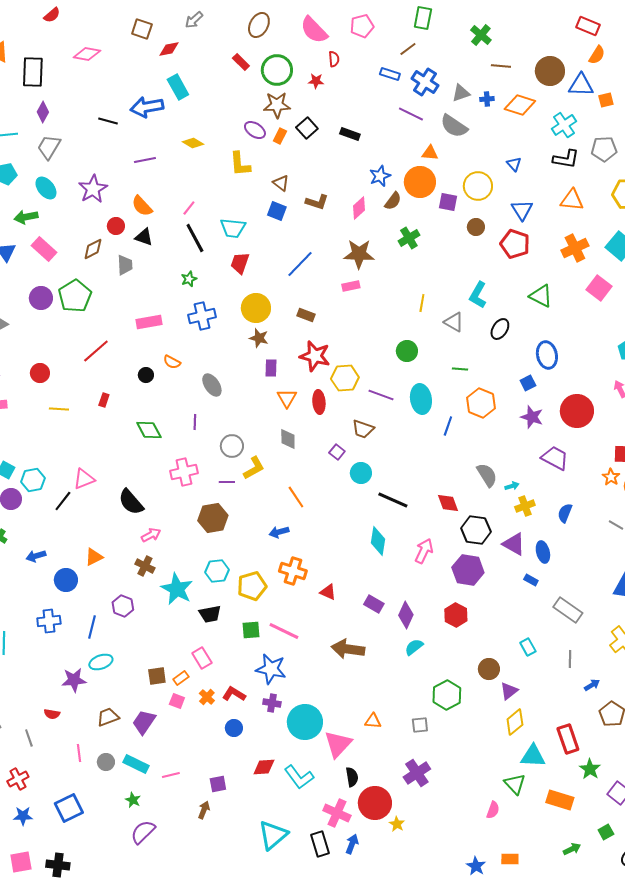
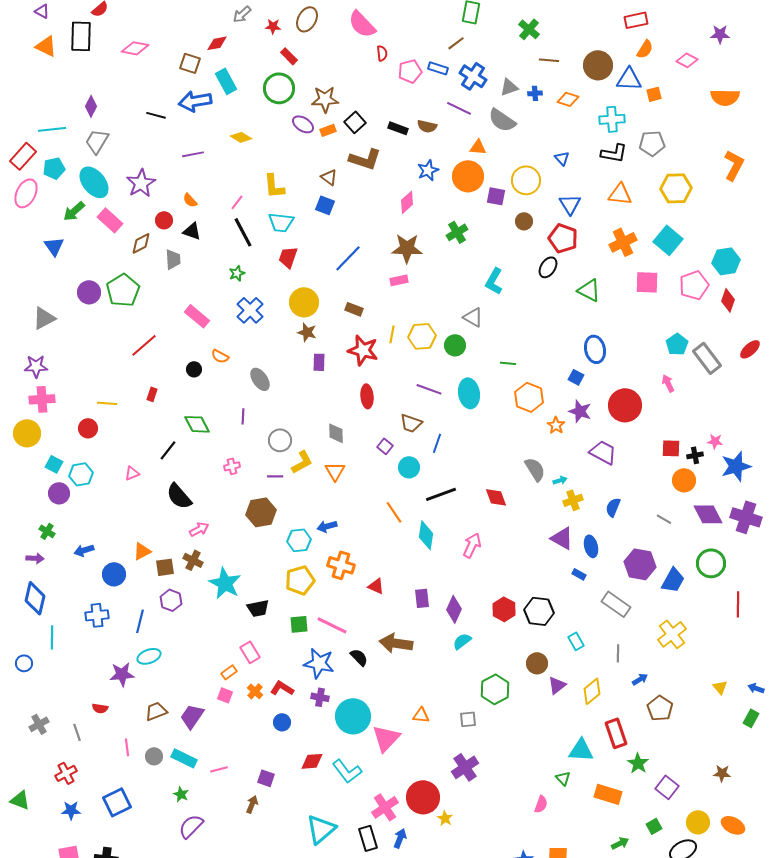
pink pentagon: (362, 26) -> (410, 71), moved
red rectangle: (588, 26) -> (636, 20), turned -35
brown square: (142, 29) -> (190, 63), moved
green circle: (277, 70) -> (279, 88), moved
black rectangle: (33, 72) -> (81, 36), moved
red star: (316, 81) -> (273, 26), moved
orange diamond: (520, 105) -> (568, 99), size x0.7
cyan cross: (564, 125) -> (612, 119), turned 30
orange rectangle: (280, 136) -> (328, 130), turned 42
yellow L-shape: (240, 164) -> (274, 186), moved
cyan ellipse: (46, 188) -> (94, 182), size x1.4
brown semicircle: (393, 201) -> (427, 126), moved, turned 66
brown L-shape: (317, 202) -> (365, 159), moved, size x1.4
orange semicircle: (142, 206) -> (190, 200), size x0.7
green arrow: (26, 217) -> (74, 211), turned -30
pink rectangle: (44, 249) -> (110, 220), moved
pink square: (599, 288) -> (647, 282), turned -35
cyan L-shape: (478, 295) -> (494, 281), moved
yellow line: (422, 303) -> (392, 334), moved
blue cross: (202, 316) -> (250, 310), turned -32
pink rectangle: (149, 322) -> (197, 316), turned 50
gray triangle: (454, 322) -> (473, 317), moved
black ellipse: (500, 329) -> (548, 267), moved
red circle: (40, 373) -> (88, 428), moved
yellow hexagon: (345, 378) -> (422, 336), moved
blue square: (528, 383) -> (576, 377), turned -35
orange triangle: (287, 398) -> (335, 471), moved
blue line: (448, 426) -> (437, 443), moved
pink cross: (184, 472) -> (232, 466), size x0.6
orange star: (611, 477) -> (556, 425), moved
pink triangle: (84, 479) -> (132, 473), size x0.7
orange line: (296, 497) -> (394, 512), moved
black line: (393, 500) -> (441, 494), turned -44
black line: (63, 501) -> (168, 450), moved
black hexagon: (476, 530) -> (539, 611), moved
purple hexagon: (468, 570) -> (640, 564), moved
cyan hexagon: (217, 571) -> (299, 540), moved
purple rectangle: (374, 604) -> (422, 598), turned 54
brown square: (157, 676) -> (165, 567), moved
yellow diamond: (515, 722) -> (592, 691), moved
black semicircle: (352, 777) -> (359, 657), moved, turned -36
purple square: (218, 784) -> (266, 778), turned 30
green triangle: (515, 784) -> (563, 778), size x0.7
pink cross: (337, 813) -> (385, 807), turned 32

